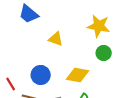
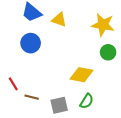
yellow triangle: (56, 39) -> (59, 20), moved
blue circle: (41, 75) -> (31, 43), moved

